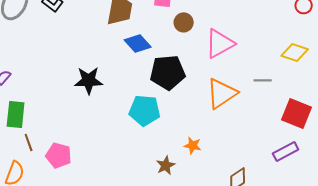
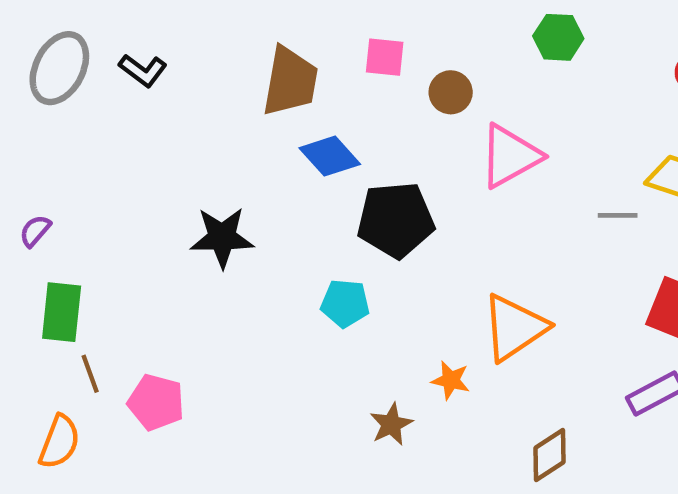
brown circle: (184, 22) -> (451, 92), moved
gray line: (263, 80) -> (618, 215), moved
orange triangle: (222, 93) -> (514, 328), moved
cyan pentagon: (145, 110) -> (345, 303), size x0.7

